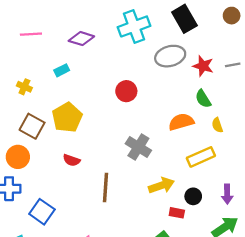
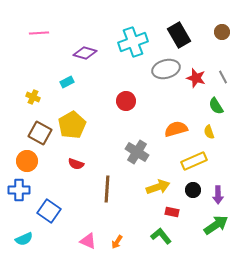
pink line: (31, 34) -> (39, 33), moved
gray line: (233, 65) -> (223, 77), turned 72
green semicircle: (203, 99) -> (216, 106), moved
black circle: (193, 196) -> (193, 190), moved

